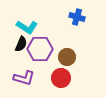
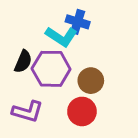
blue cross: (77, 17) -> (78, 22), moved
cyan L-shape: (27, 27) -> (61, 37), moved

